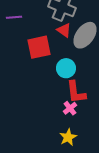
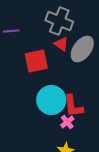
cyan circle: (66, 68) -> (51, 100), moved, size x1.5

